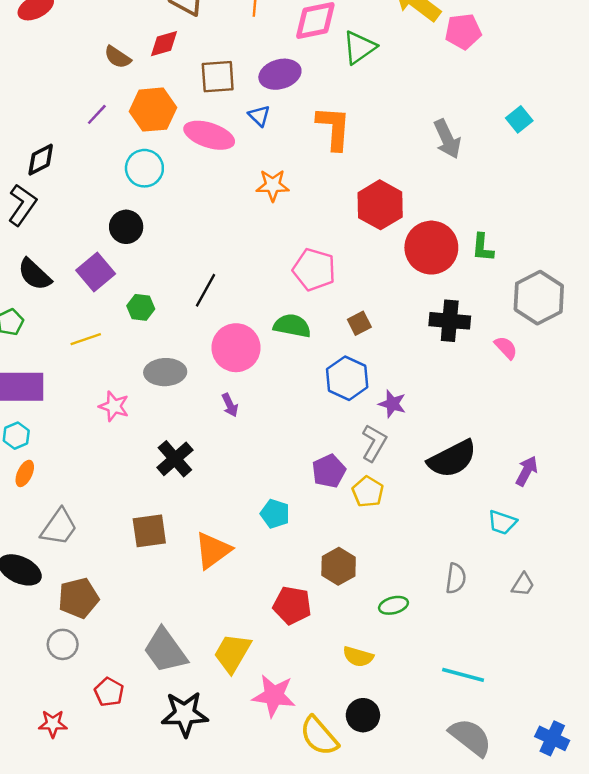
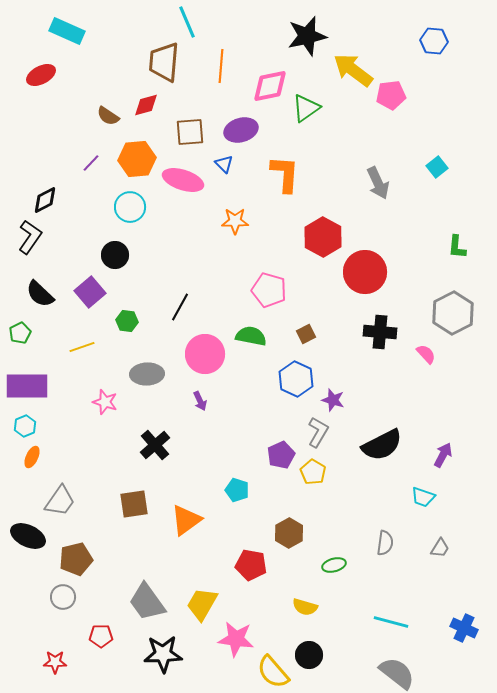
green L-shape: (483, 248) -> (457, 247), moved
red pentagon: (109, 692) -> (101, 636), turned -30
blue cross: (552, 738) -> (464, 628), moved

